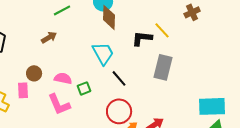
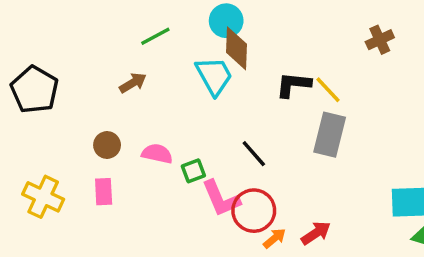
yellow line: (162, 30) -> (328, 90), moved
cyan trapezoid: (103, 53) -> (214, 76), moved
pink rectangle: (23, 90) -> (104, 192), moved
pink L-shape: (59, 104) -> (221, 199), moved

